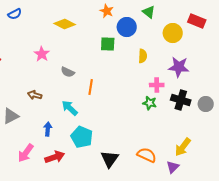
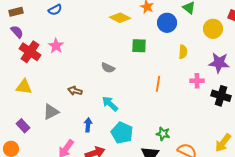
yellow diamond: (65, 24) -> (120, 18), moved
green square: (108, 44) -> (139, 46), moved
pink star: (42, 54) -> (56, 46), moved
orange line: (91, 87) -> (158, 84), moved
green star: (150, 103) -> (163, 134), moved

